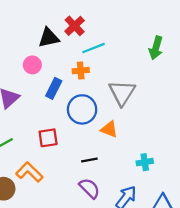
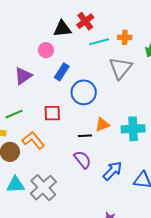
orange cross: (81, 71) -> (125, 37), moved
gray triangle: (122, 93) -> (120, 68), moved
orange triangle: (109, 129) -> (102, 125), moved, turned -49
cyan cross: (145, 162) -> (133, 129), moved, size x1.6

